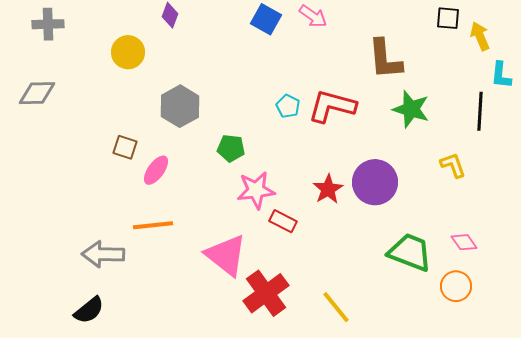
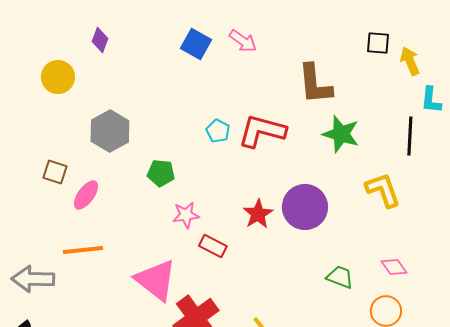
yellow L-shape: (453, 165) -> (383, 190), size x1.4
pink star: (256, 190) -> (186, 215), size x0.7
green trapezoid: (410, 252) -> (340, 277), size x0.6

